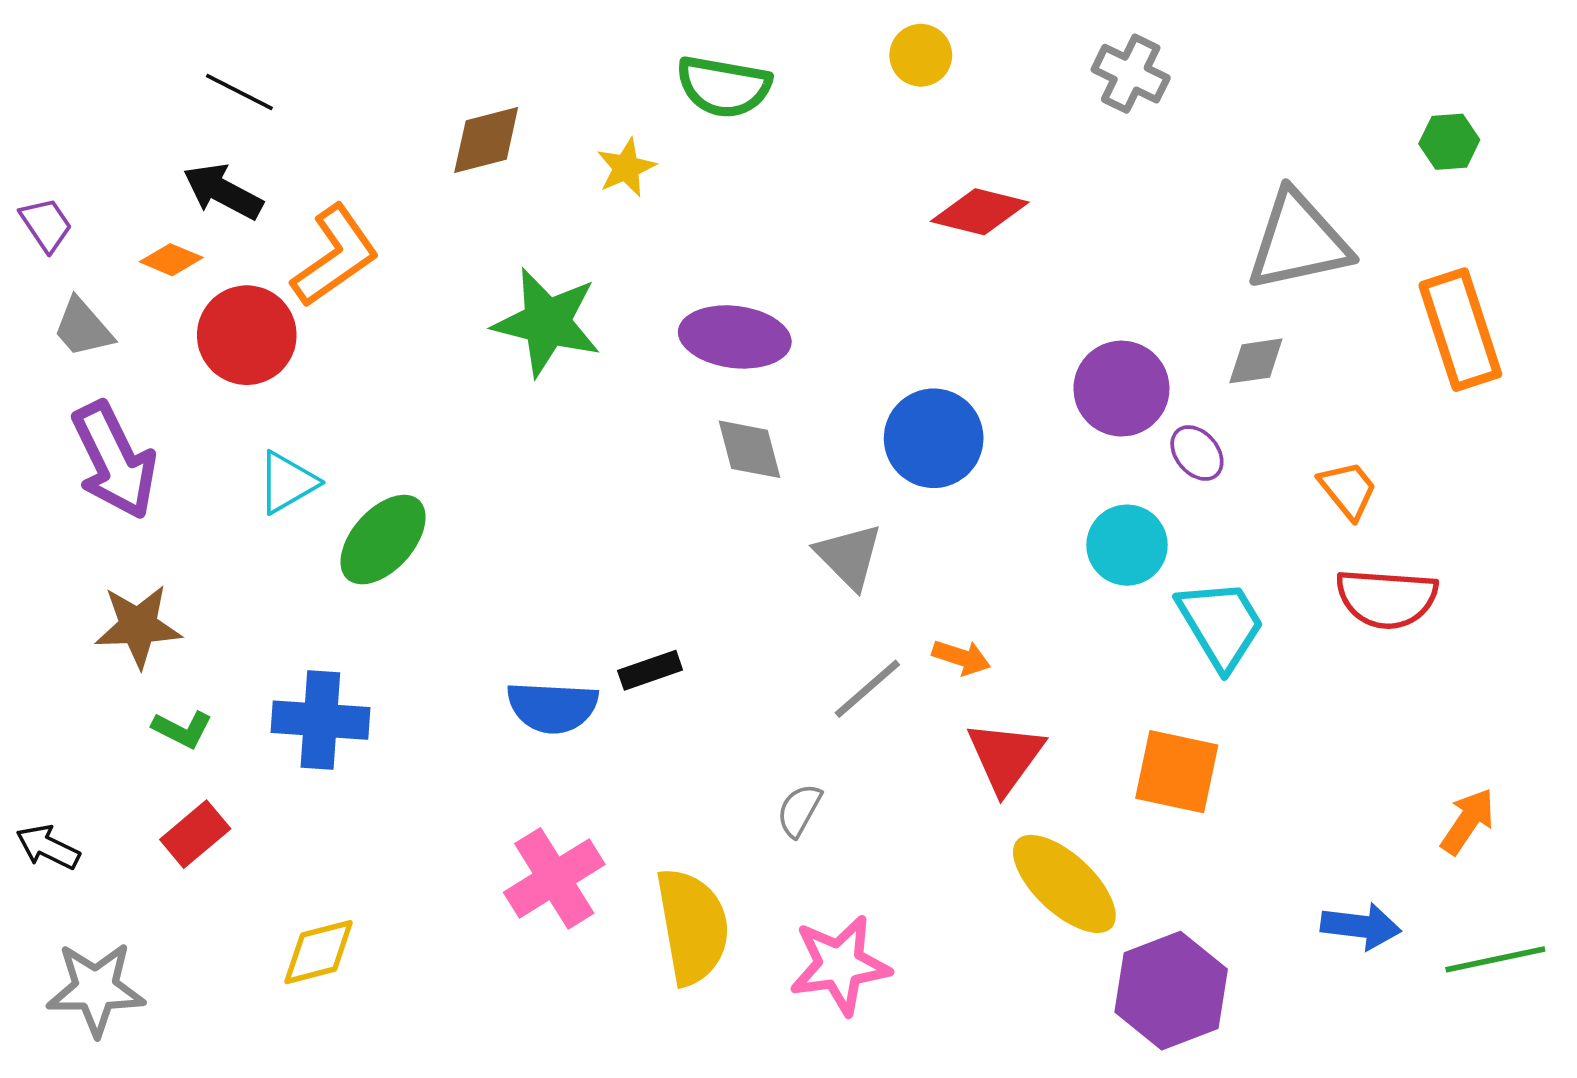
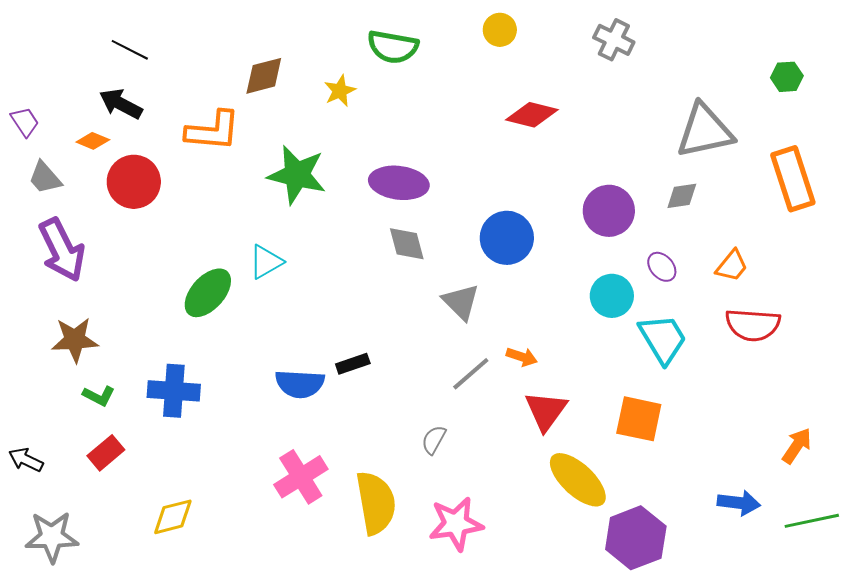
orange L-shape: (335, 256) -> (213, 131), moved, turned 40
purple ellipse: (1197, 453) -> (662, 267), moved
cyan triangle: (287, 482) -> (266, 262), moved
orange trapezoid: (1348, 490) -> (732, 266), turned 78

